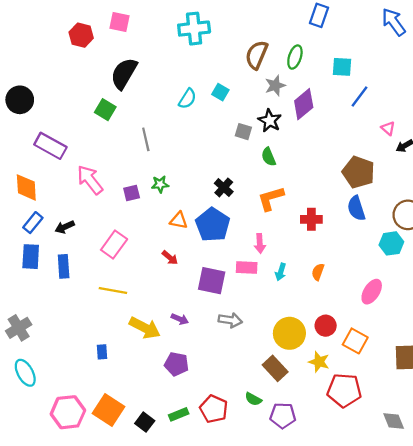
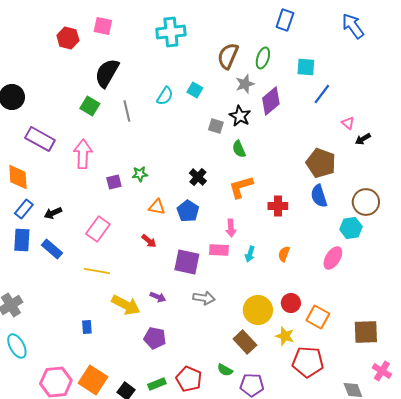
gray line: (146, 139) -> (127, 111), moved
pink arrow: (90, 180) -> (83, 154), moved, turned 40
blue pentagon: (213, 225) -> (188, 211), size x0.7
blue rectangle: (64, 266) -> (52, 249), turned -45
pink ellipse: (372, 292) -> (333, 258), moved

